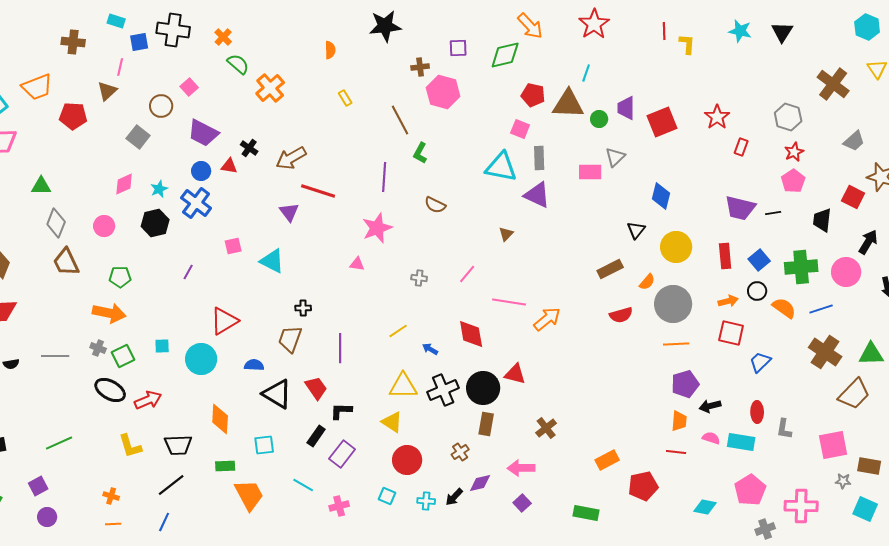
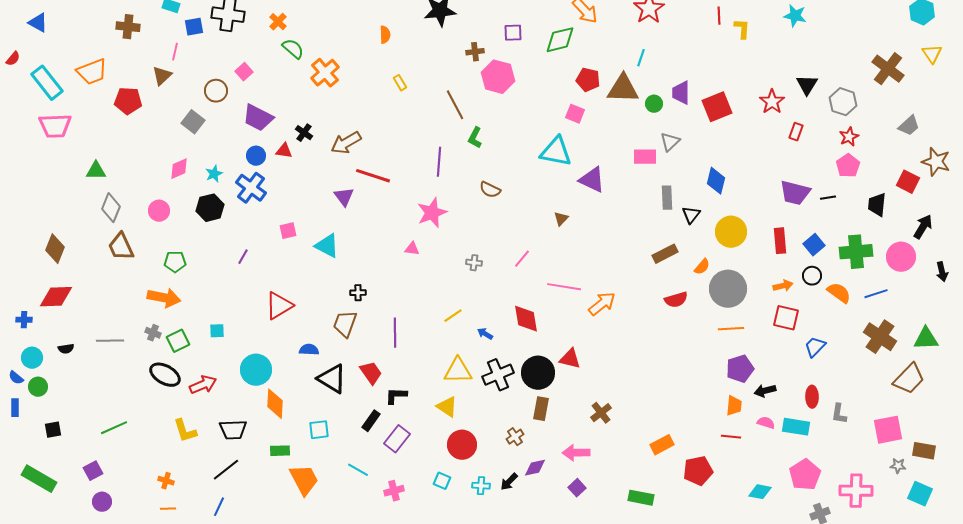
black triangle: (782, 32) -> (807, 85), moved
gray rectangle: (539, 158) -> (667, 198), moved
cyan circle: (201, 359) -> (256, 370), moved

